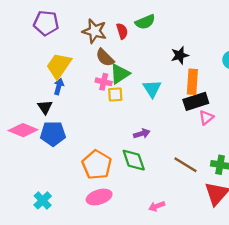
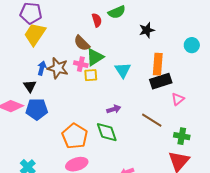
brown star: (94, 31) -> (58, 68), moved
black star: (180, 55) -> (147, 30), moved
yellow trapezoid: (59, 66) -> (35, 34), moved
pink triangle: (206, 118) -> (178, 99), moved
brown line: (185, 165) -> (152, 120), moved

